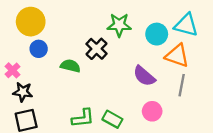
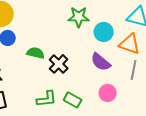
cyan circle: (157, 34) -> (104, 32), moved
black cross: (97, 49) -> (59, 64), moved

